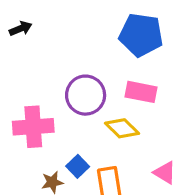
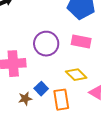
yellow diamond: (122, 128) -> (76, 75), moved

